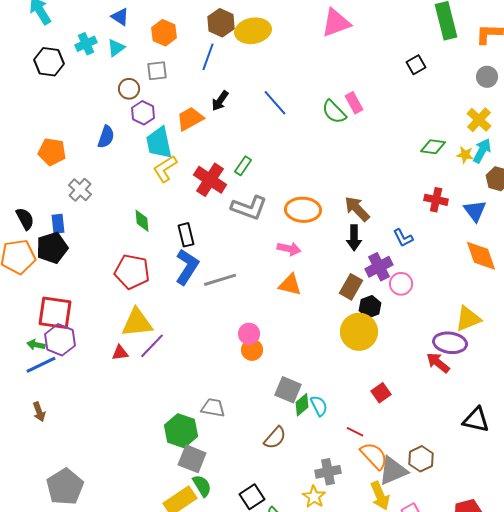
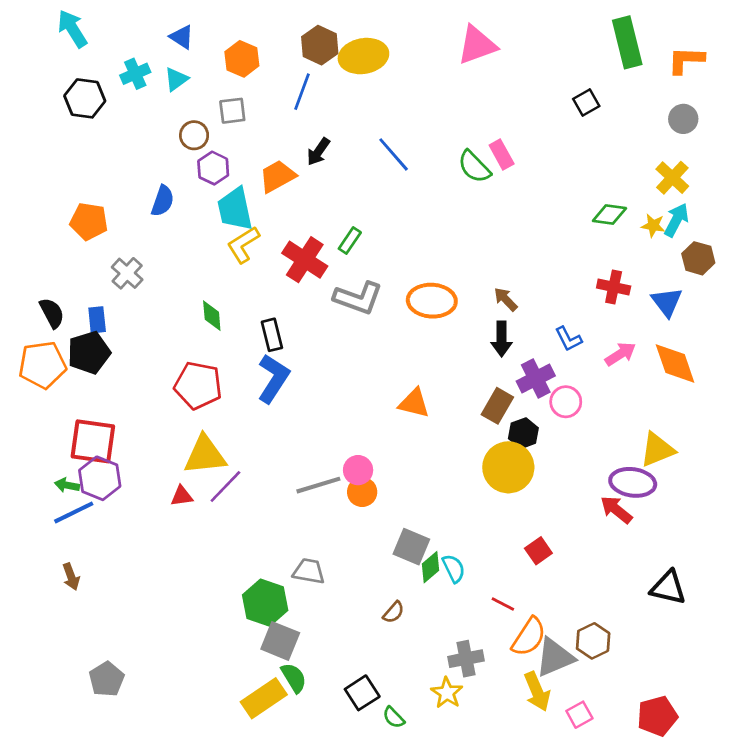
brown arrow: (357, 209) -> (506, 299), size x0.7
pink arrow: (289, 249) -> (620, 354), moved, turned -45
gray line: (220, 280) -> (318, 485), moved
brown semicircle: (275, 438) -> (394, 612), size x0.7
orange semicircle: (374, 456) -> (529, 637), turned 76
gray pentagon: (65, 487) -> (107, 679), size x0.7

